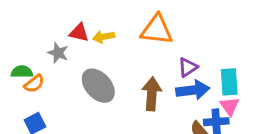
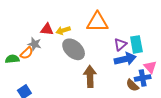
cyan rectangle: (229, 82) -> (136, 44), moved
orange semicircle: (34, 84) -> (27, 53), moved
gray ellipse: (98, 86) -> (74, 49), moved
brown arrow: (152, 94) -> (90, 76), moved

